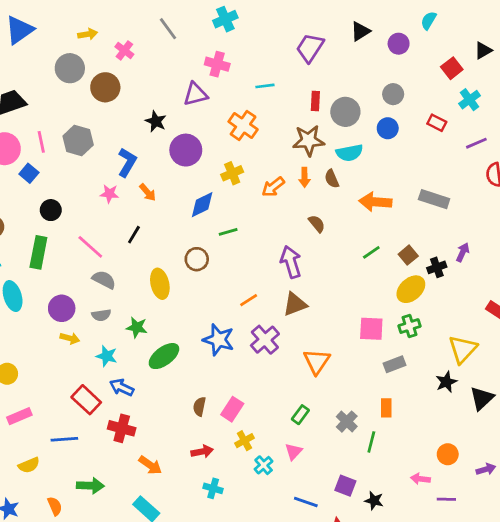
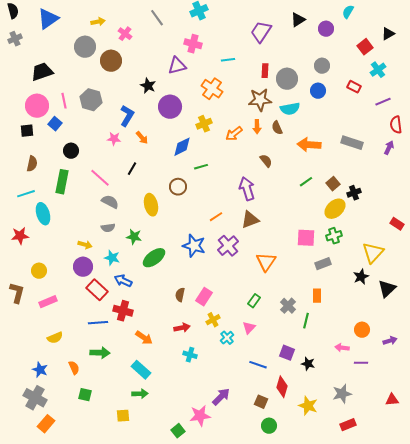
purple arrow: (463, 252) -> (389, 148), moved
purple circle: (62, 308) -> (83, 267), moved
blue line: (64, 439) -> (98, 323), moved

